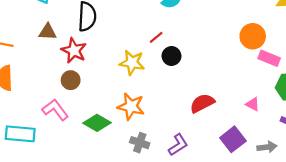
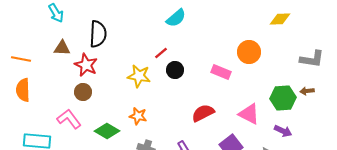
pink rectangle: (269, 58) -> (221, 72), moved
pink triangle: (253, 104) -> (249, 114), size x1.6
orange star: (131, 106) -> (138, 116), size x0.7

